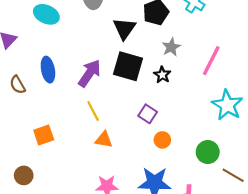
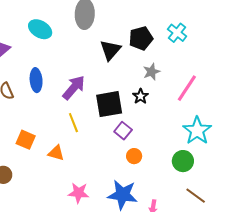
black square: (128, 66) -> (109, 104), moved, turned -32
orange square: (44, 135) -> (26, 140), turned 36
orange triangle: (104, 140) -> (56, 153), moved
green circle: (208, 152) -> (183, 161), moved

